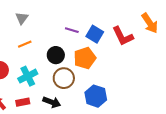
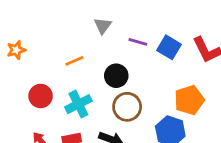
gray triangle: (22, 18) -> (103, 26), moved
orange pentagon: (85, 58) -> (189, 100), moved

